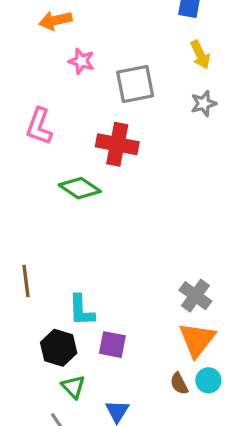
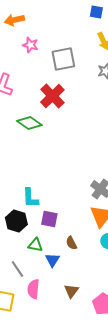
red cross: (117, 144) -> (52, 96), turned 35
brown semicircle: (179, 384) -> (71, 243), moved
green triangle: (73, 387) -> (35, 245), moved, turned -35

